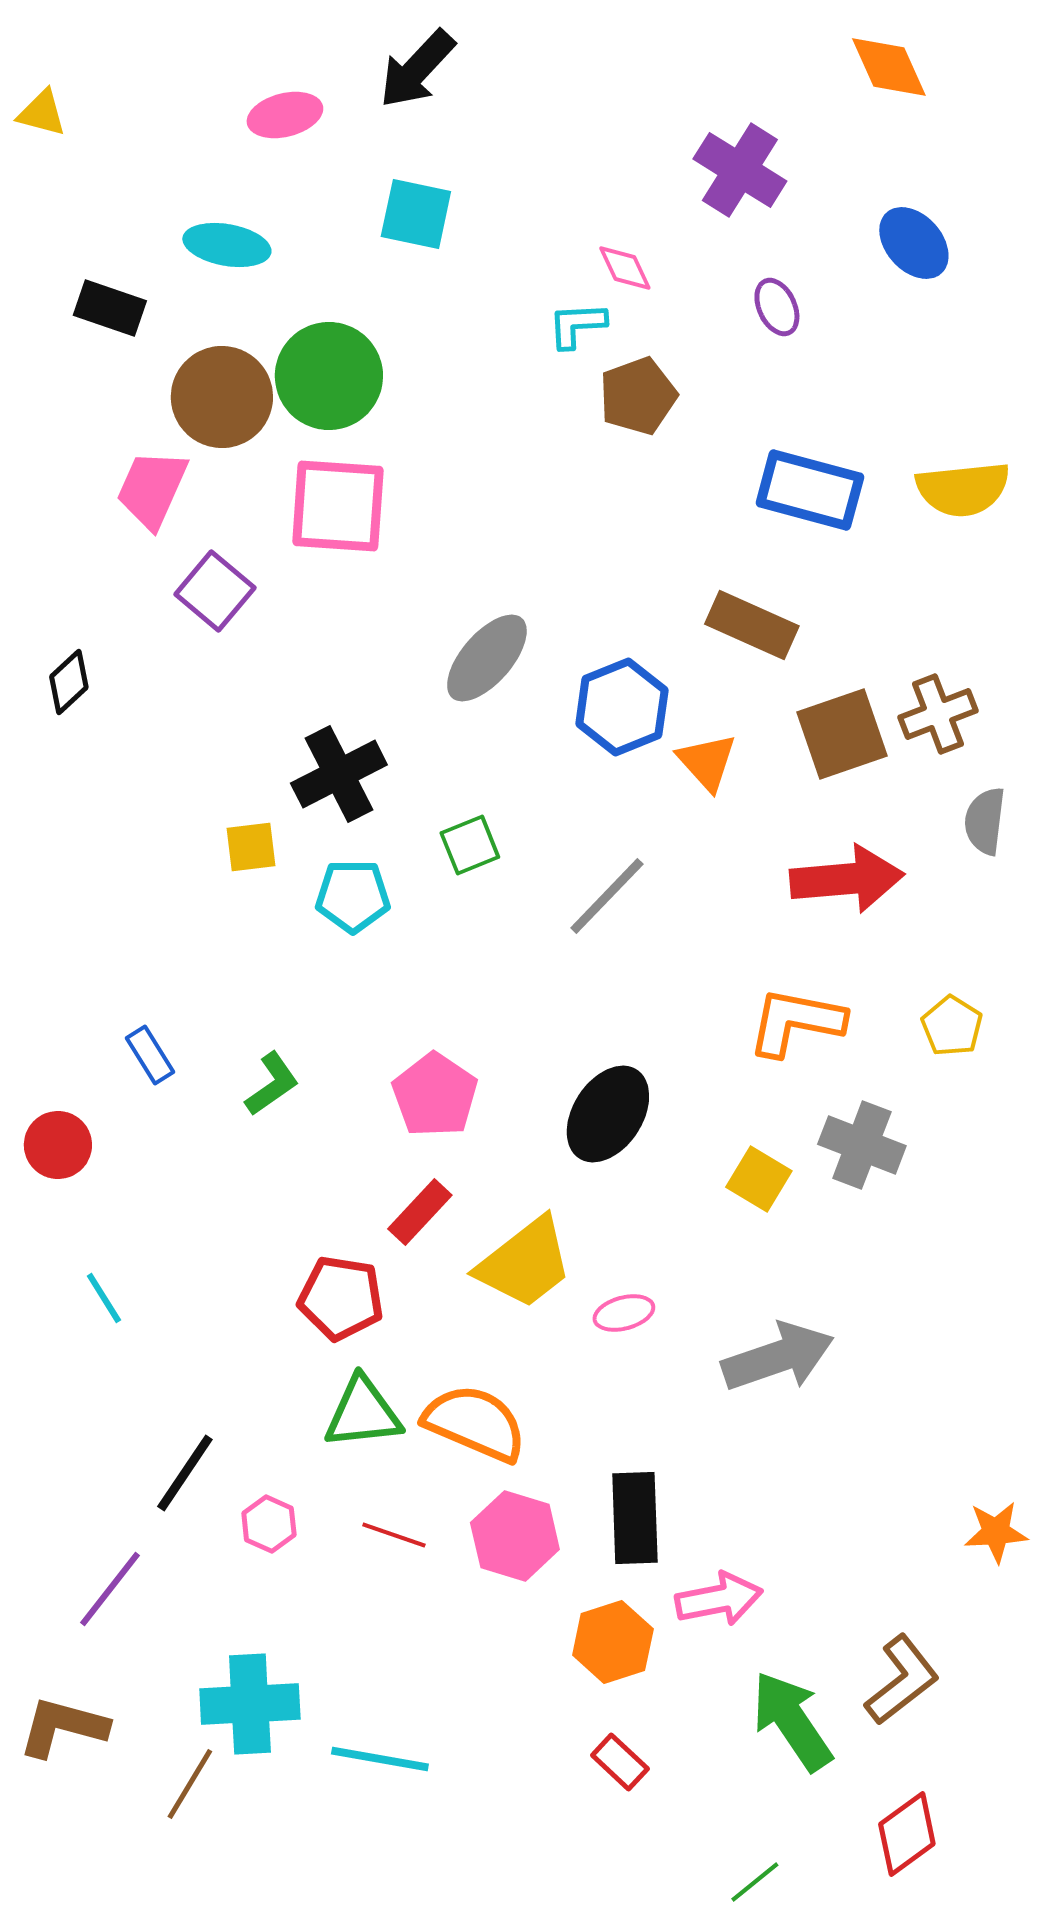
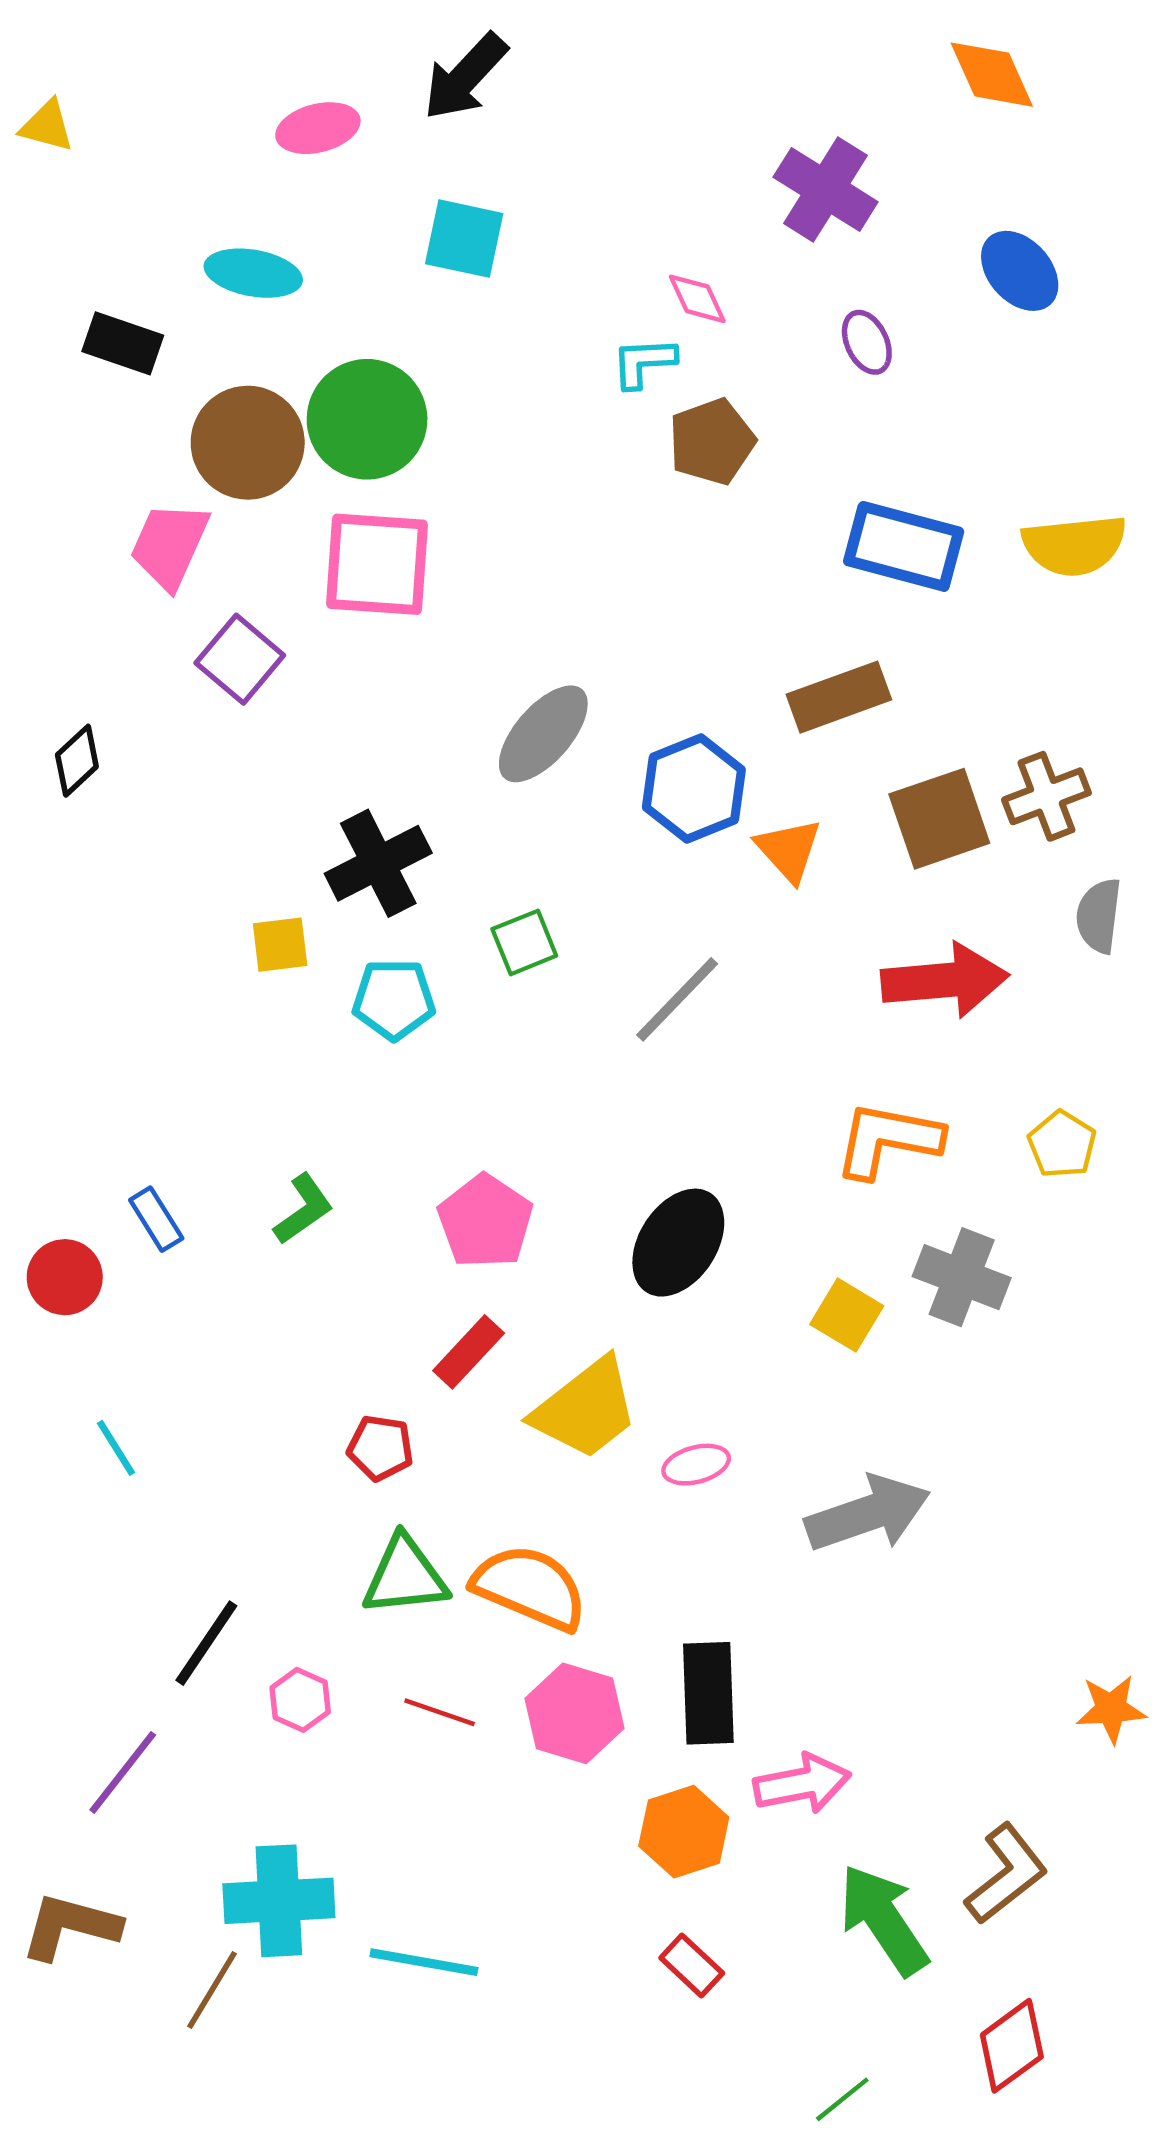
brown rectangle: (752, 625) -> (839, 697), turned -44
blue rectangle: (150, 1055) -> (156, 1219), moved
red pentagon: (341, 1298) -> (380, 1448), size x0.7

